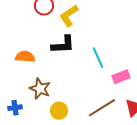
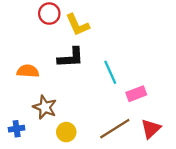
yellow L-shape: (69, 16) -> (78, 25), turned -80

